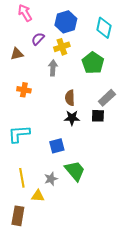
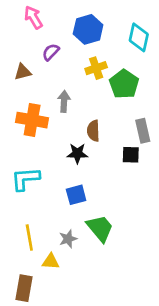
yellow cross: (62, 47) -> (96, 68), moved
gray arrow: (53, 68) -> (64, 101), moved
orange cross: (24, 90) -> (32, 120), size x1.6
gray rectangle: (107, 98) -> (143, 131), turned -60
black star: (72, 118) -> (77, 153), moved

